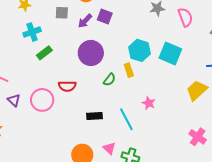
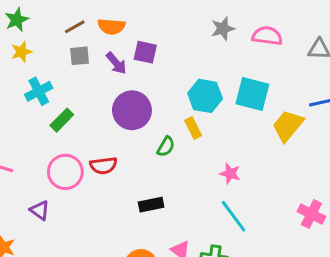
pink semicircle: (185, 17) -> (267, 36), turned -54
purple arrow: (85, 21) -> (116, 63), turned -77
yellow trapezoid: (197, 90) -> (288, 126), moved
purple triangle: (14, 100) -> (40, 210), moved
pink circle: (42, 100) -> (65, 172), moved
cyan line: (126, 119) -> (234, 216), moved

